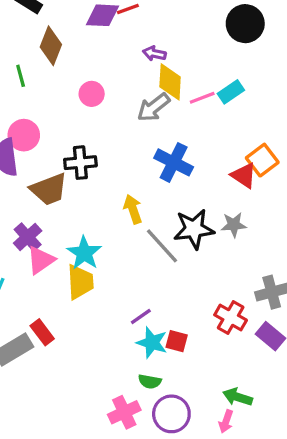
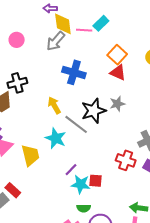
pink line: (202, 98) -> (84, 30), turned 35
orange square: (262, 160) -> (117, 55), moved
cyan star: (84, 253) -> (56, 138), moved

